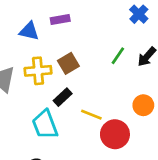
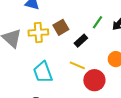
black rectangle: (63, 97) -> (81, 41), moved

